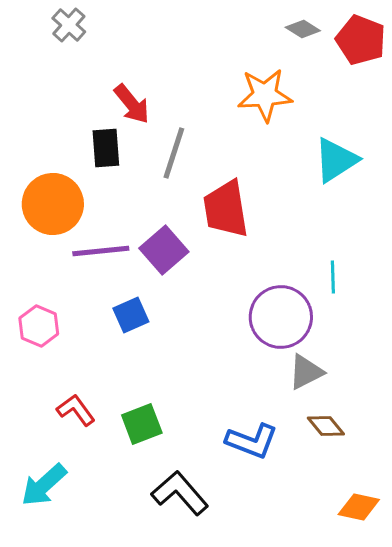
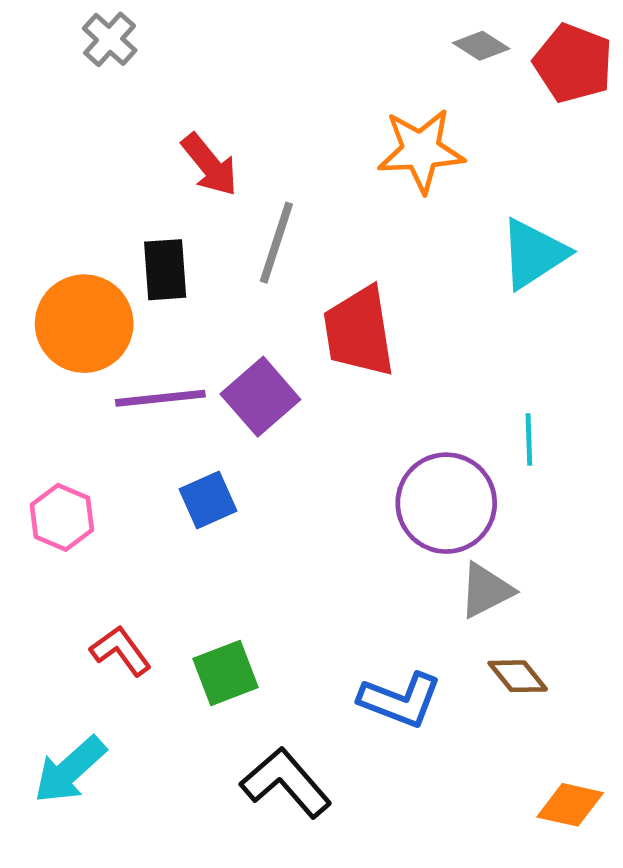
black rectangle: (106, 148) -> (165, 270), moved

